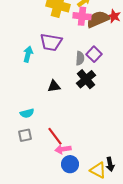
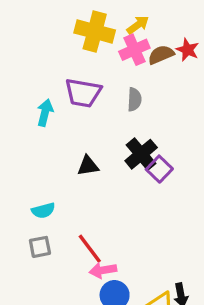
pink cross: (82, 16) -> (134, 50), turned -30
brown semicircle: (98, 19) -> (161, 55), size x0.7
purple square: (94, 54) -> (159, 169), moved
gray semicircle: (80, 58) -> (134, 99), moved

